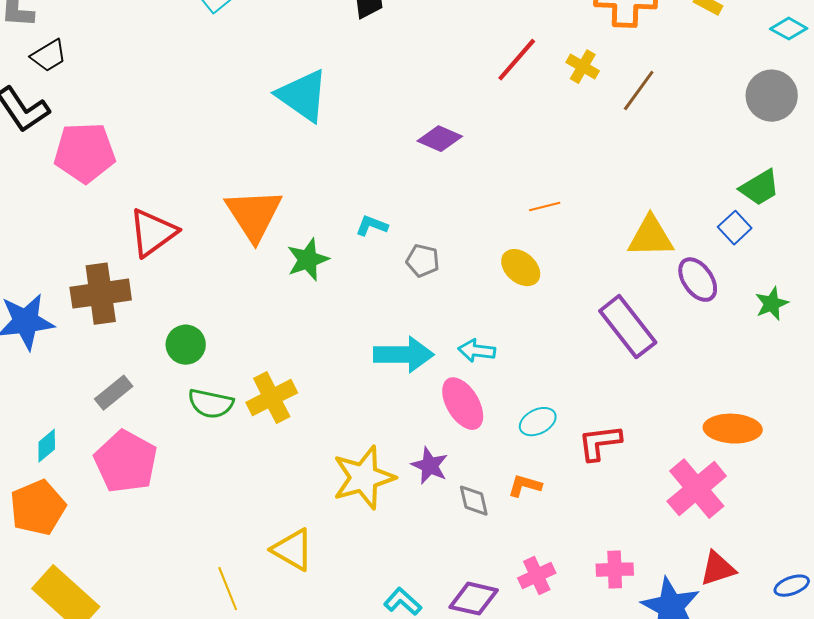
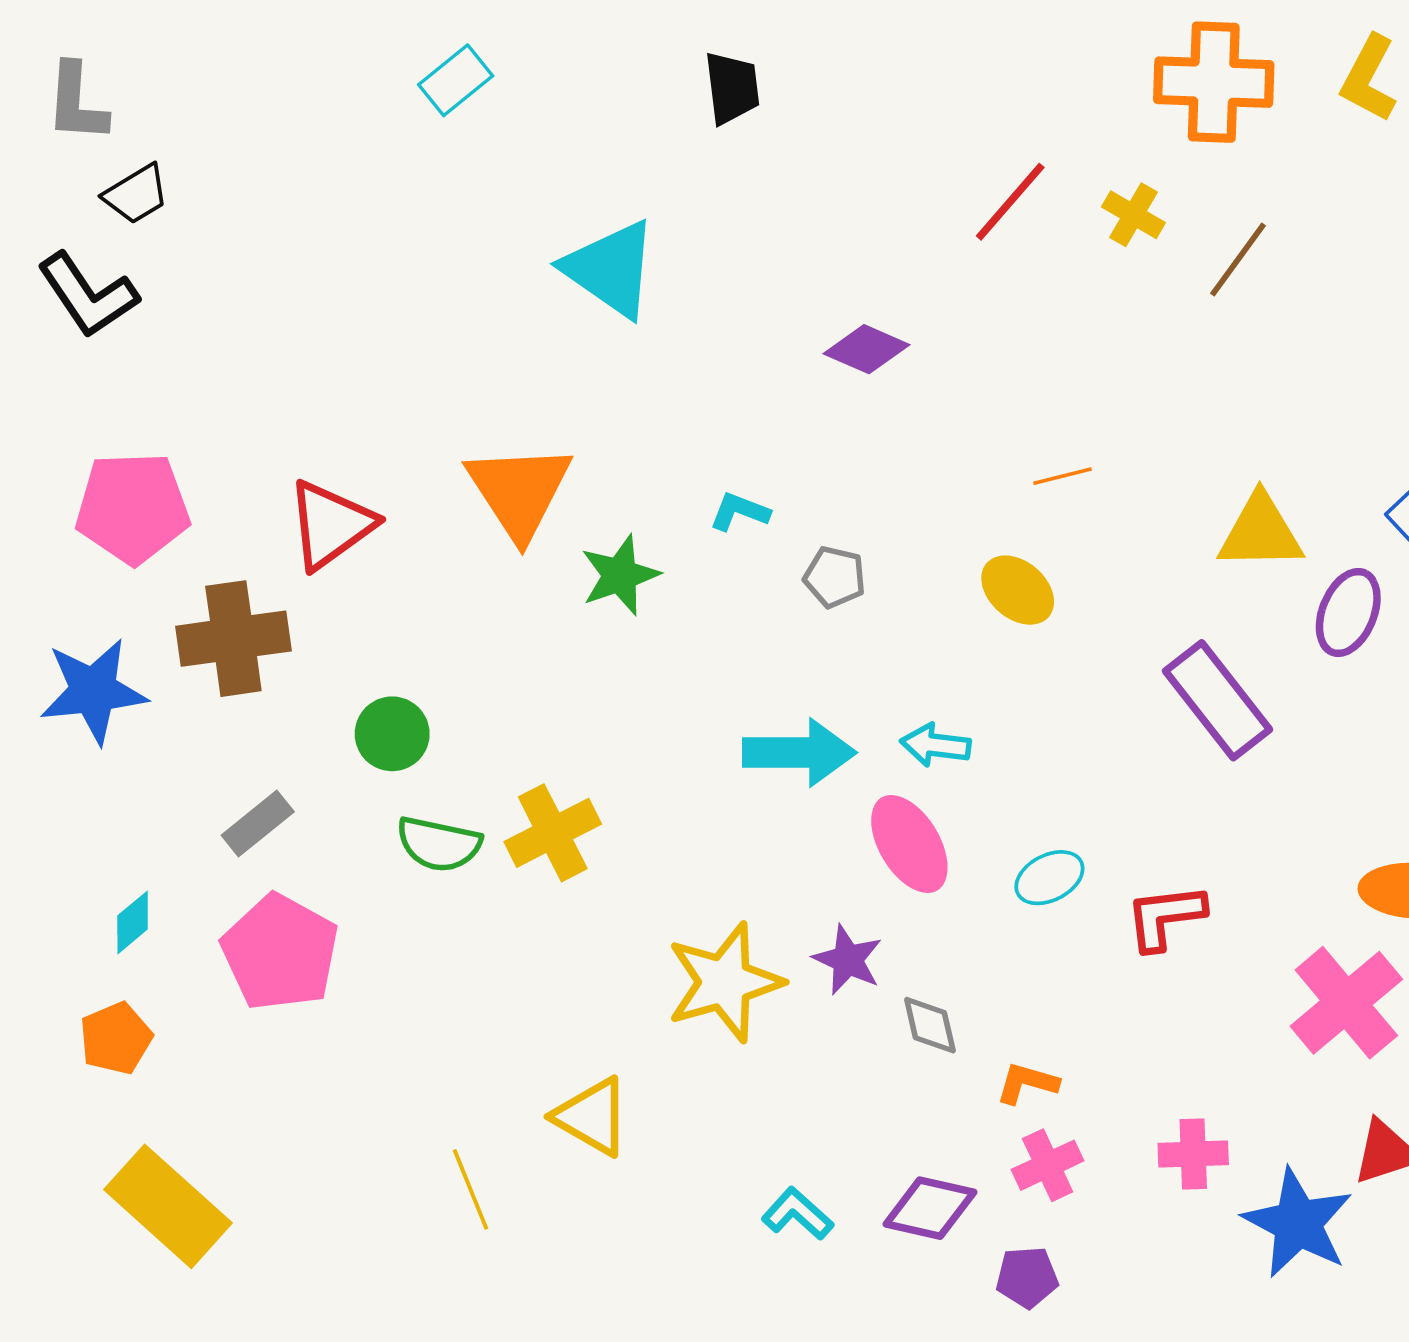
pink pentagon: (85, 153) -> (133, 508), moved
purple ellipse: (698, 280) -> (1348, 612), turned 57
orange L-shape: (525, 486) -> (1027, 1083), moved
orange pentagon: (38, 508) -> (116, 1038), size x0.7

